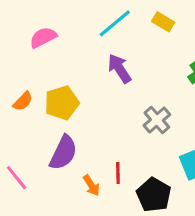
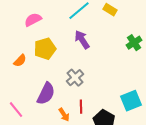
yellow pentagon: (62, 103) -> (45, 49), moved
gray cross: (157, 120) -> (75, 78), moved

